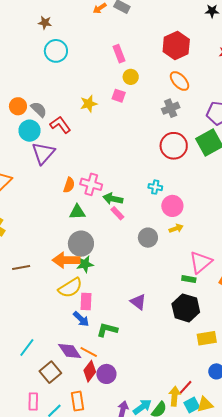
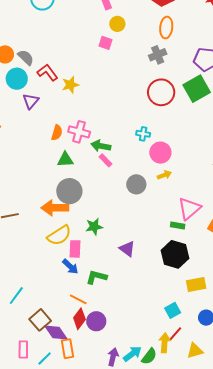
orange ellipse: (180, 81) -> (166, 28), turned 50
yellow star: (89, 104) -> (70, 85), moved
purple triangle: (43, 153) -> (31, 101), size x0.7
green star: (85, 264) -> (94, 227), moved
purple diamond: (70, 351) -> (56, 333), moved
cyan square: (192, 405) -> (173, 310), moved

